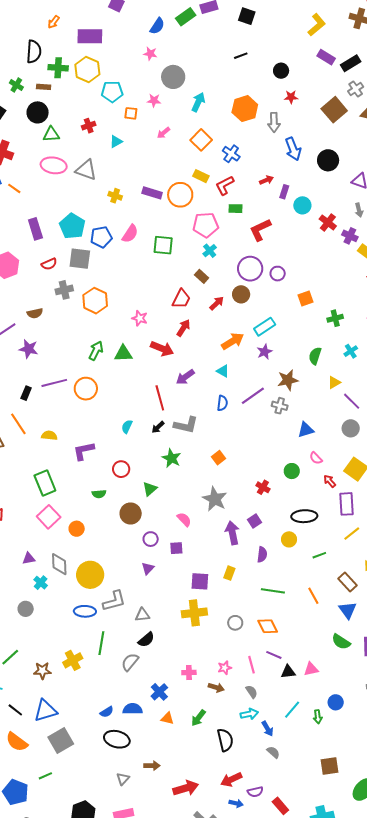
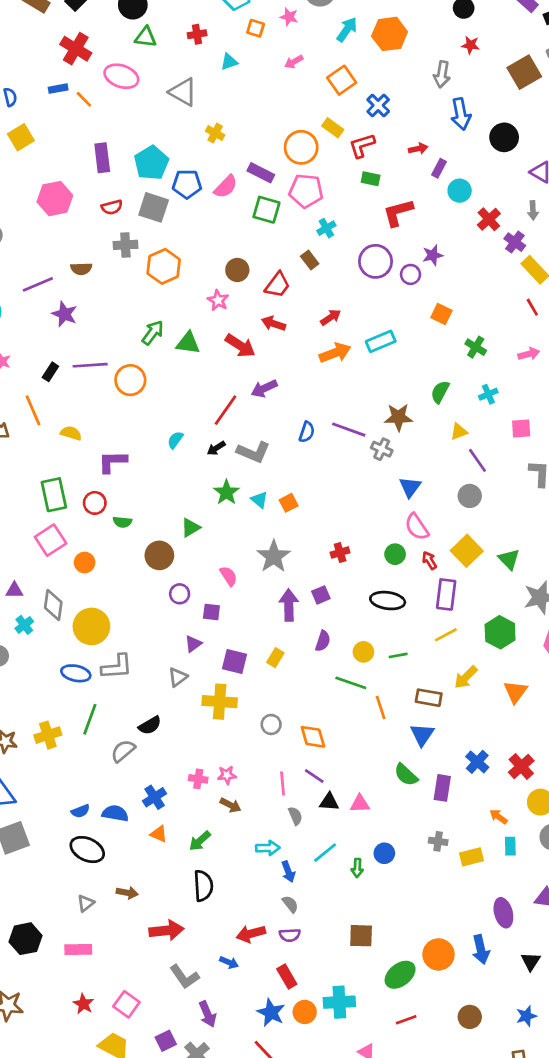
orange hexagon: (245, 109) -> (390, 34), moved
pink ellipse: (54, 165) -> (121, 76), moved
purple rectangle: (152, 193) -> (261, 173), moved
pink pentagon: (206, 225) -> (306, 191), moved
brown circle: (241, 294) -> (237, 270), moved
orange square: (306, 298) -> (441, 314), turned 35
red arrow: (217, 303) -> (331, 317), moved
green cross: (335, 318) -> (476, 347), turned 35
red arrow: (183, 328) -> (274, 324), turned -114
purple star: (265, 352) -> (433, 255), moved
cyan triangle: (223, 371) -> (259, 500), moved
purple line: (253, 396) -> (349, 430), turned 45
red line: (160, 398) -> (226, 410), turned 40
blue triangle: (306, 430) -> (410, 487), turned -48
pink semicircle: (316, 458) -> (417, 527), size x1.5
red circle: (121, 469) -> (95, 503), moved
green circle: (292, 471) -> (395, 554), moved
red cross: (263, 487) -> (340, 553), turned 32
yellow circle: (289, 539) -> (363, 652), moved
purple triangle: (148, 568) -> (193, 644), moved
brown rectangle: (347, 582) -> (429, 698), turned -48
green line: (273, 591) -> (351, 683), moved
gray triangle: (142, 615) -> (178, 677), moved, turned -42
pink star: (225, 668) -> (227, 775), moved
gray semicircle: (252, 692) -> (295, 816), moved
black semicircle: (225, 740) -> (203, 886), moved
red arrow: (231, 780) -> (251, 934), moved
purple semicircle: (255, 792) -> (290, 935), moved

